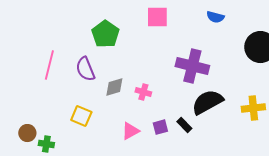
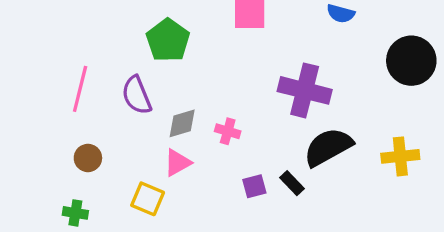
yellow square: (81, 116) -> (148, 199), moved
pink triangle: (130, 131) -> (177, 163), moved
brown circle: (27, 133) -> (88, 158), moved

